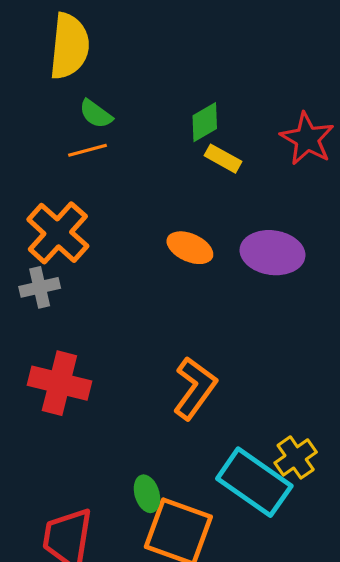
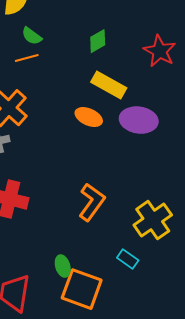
yellow rectangle: (223, 159) -> (109, 85), moved, size x1.6
yellow cross: (296, 457) -> (153, 220), moved, size x1.5
cyan rectangle: (254, 482) -> (128, 259), size x0.5

